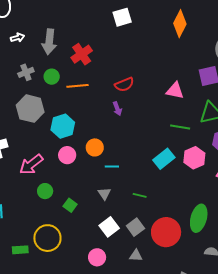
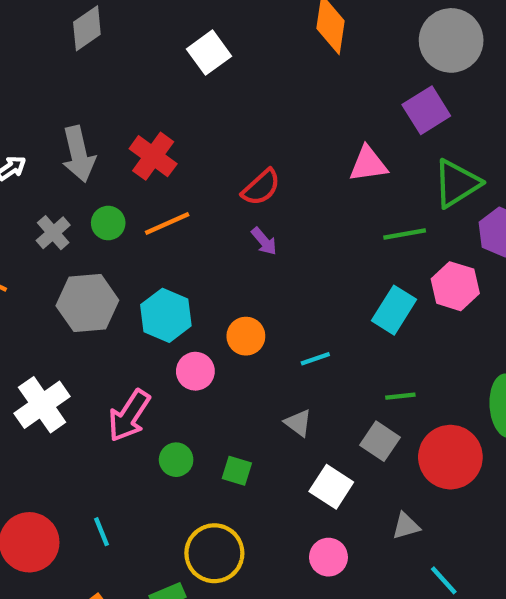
cyan line: (112, 167) -> (315, 359), moved
green line: (140, 195) -> (400, 396), moved
gray square: (135, 227) -> (380, 441), moved

